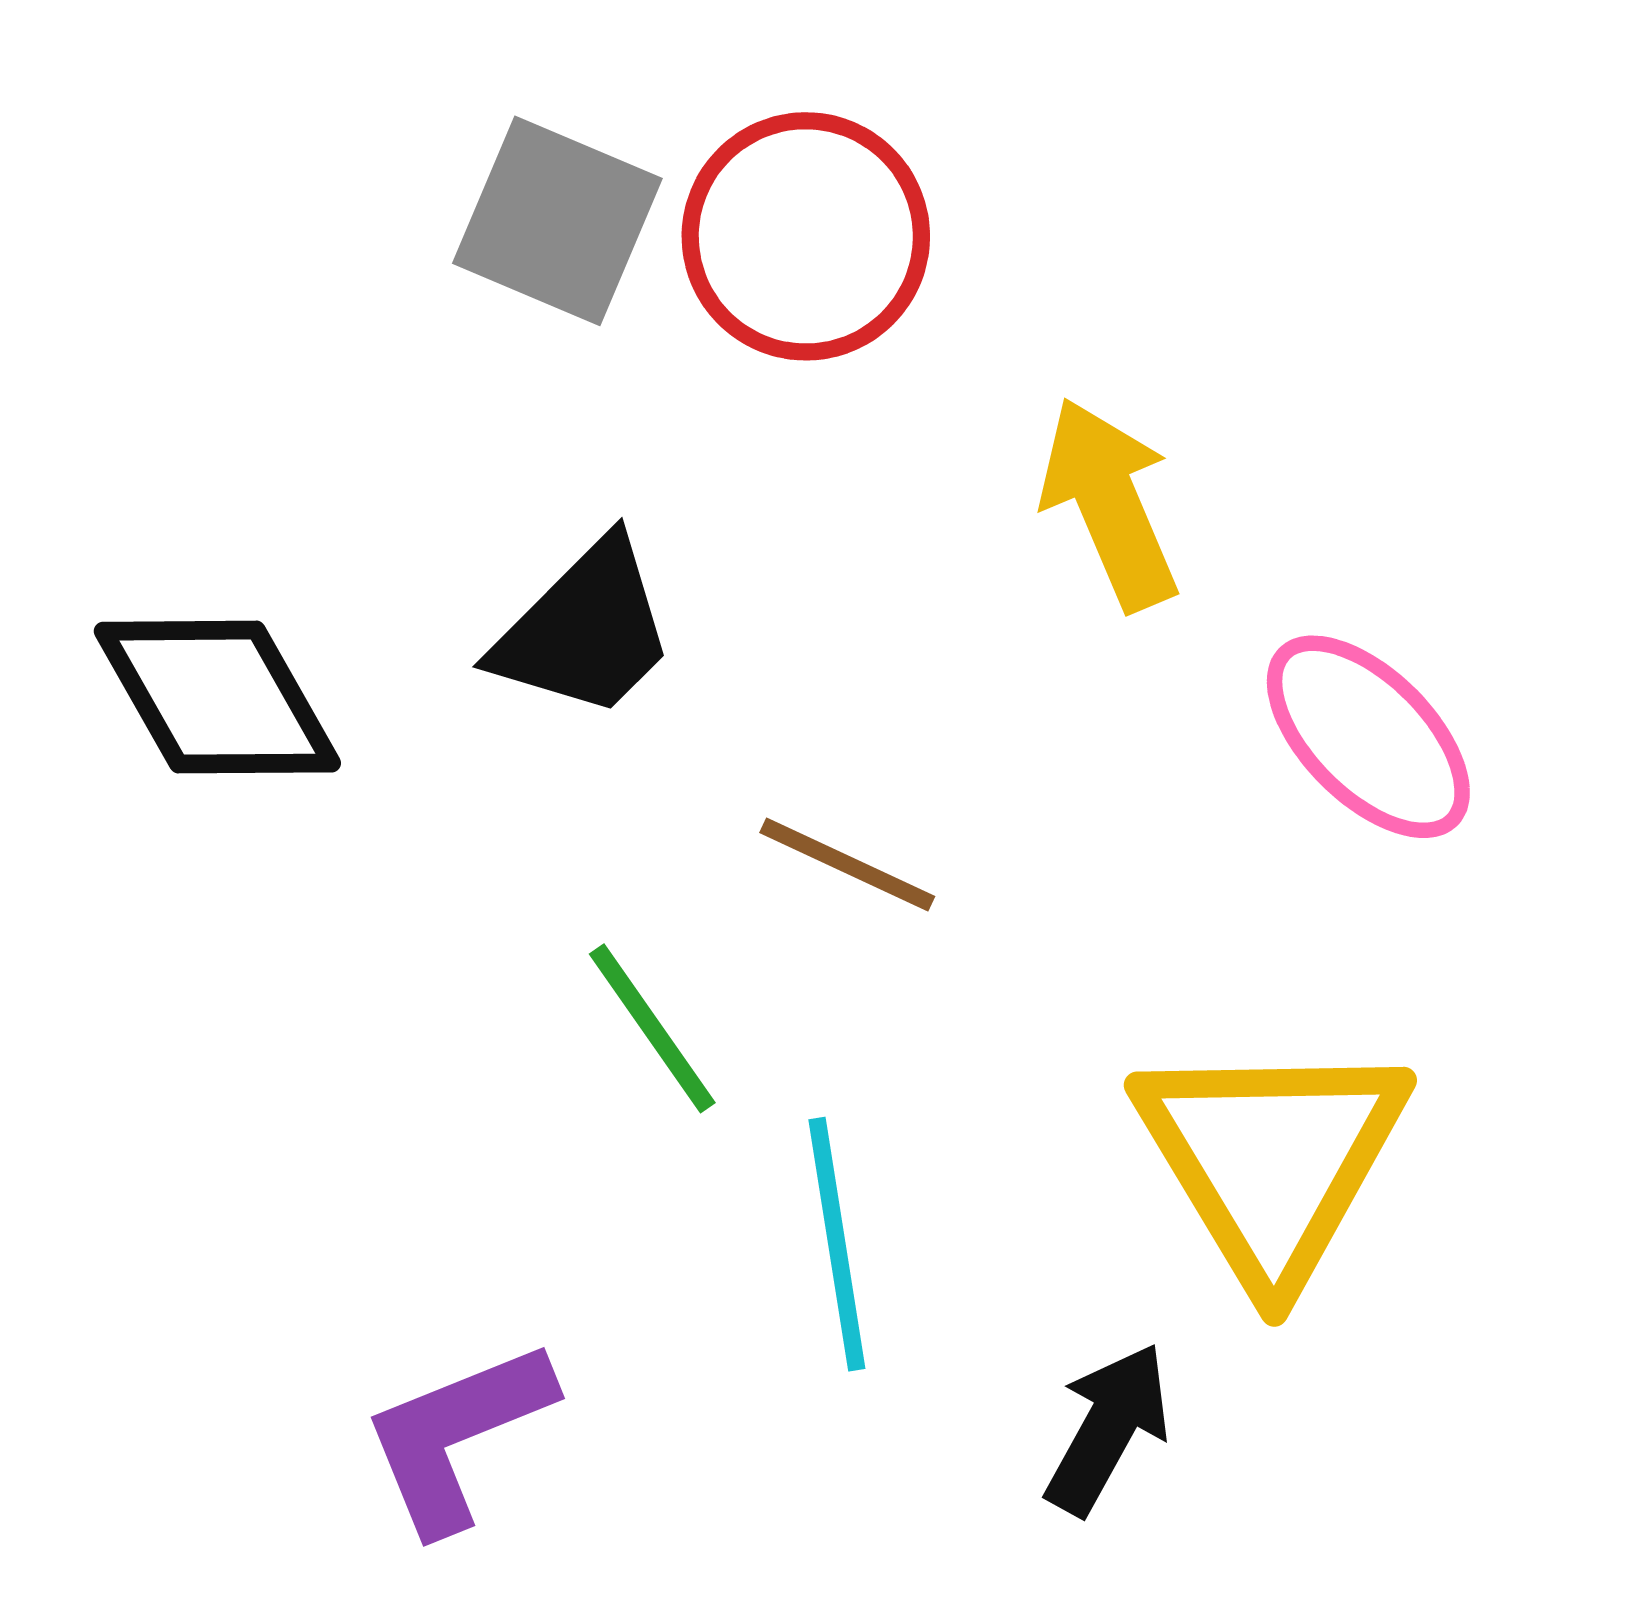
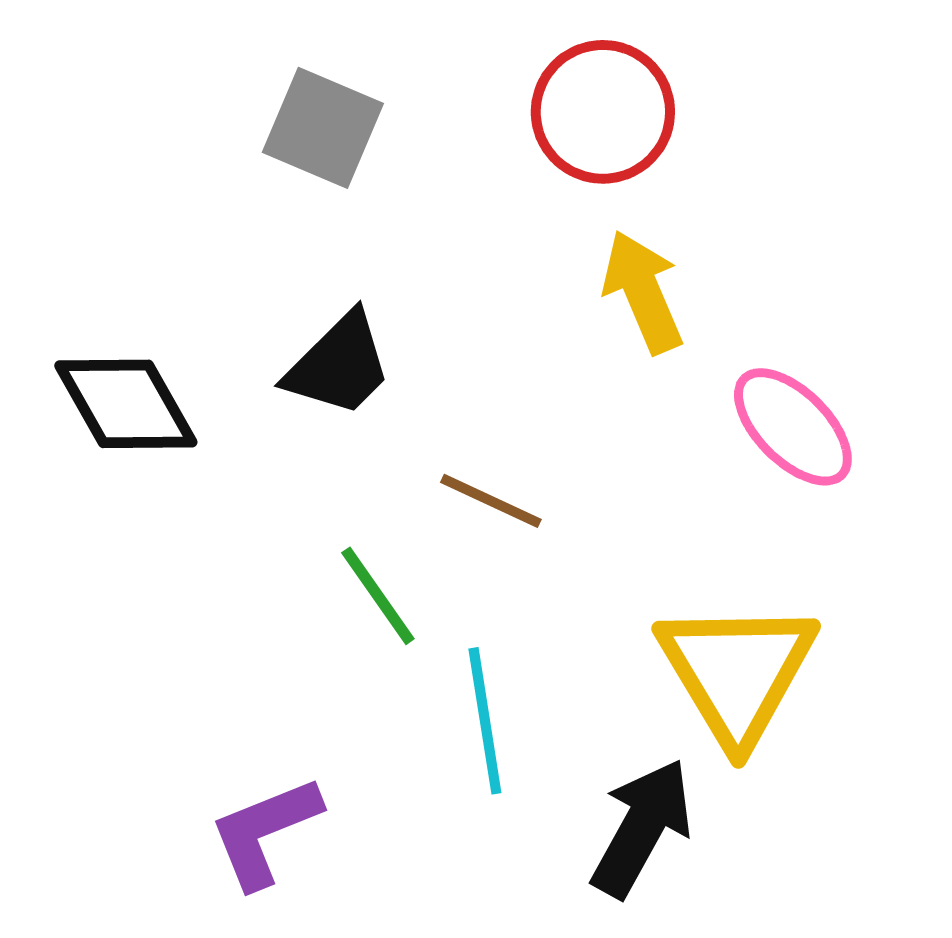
red circle: (806, 236) -> (603, 112), moved
black arrow: (1108, 1429) -> (642, 828), size x1.4

